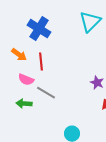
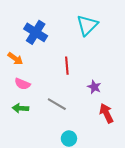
red line: (41, 62) -> (67, 66), moved
gray line: (46, 93) -> (57, 104), moved

